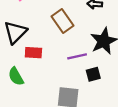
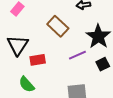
black square: (93, 74) -> (103, 64), moved

